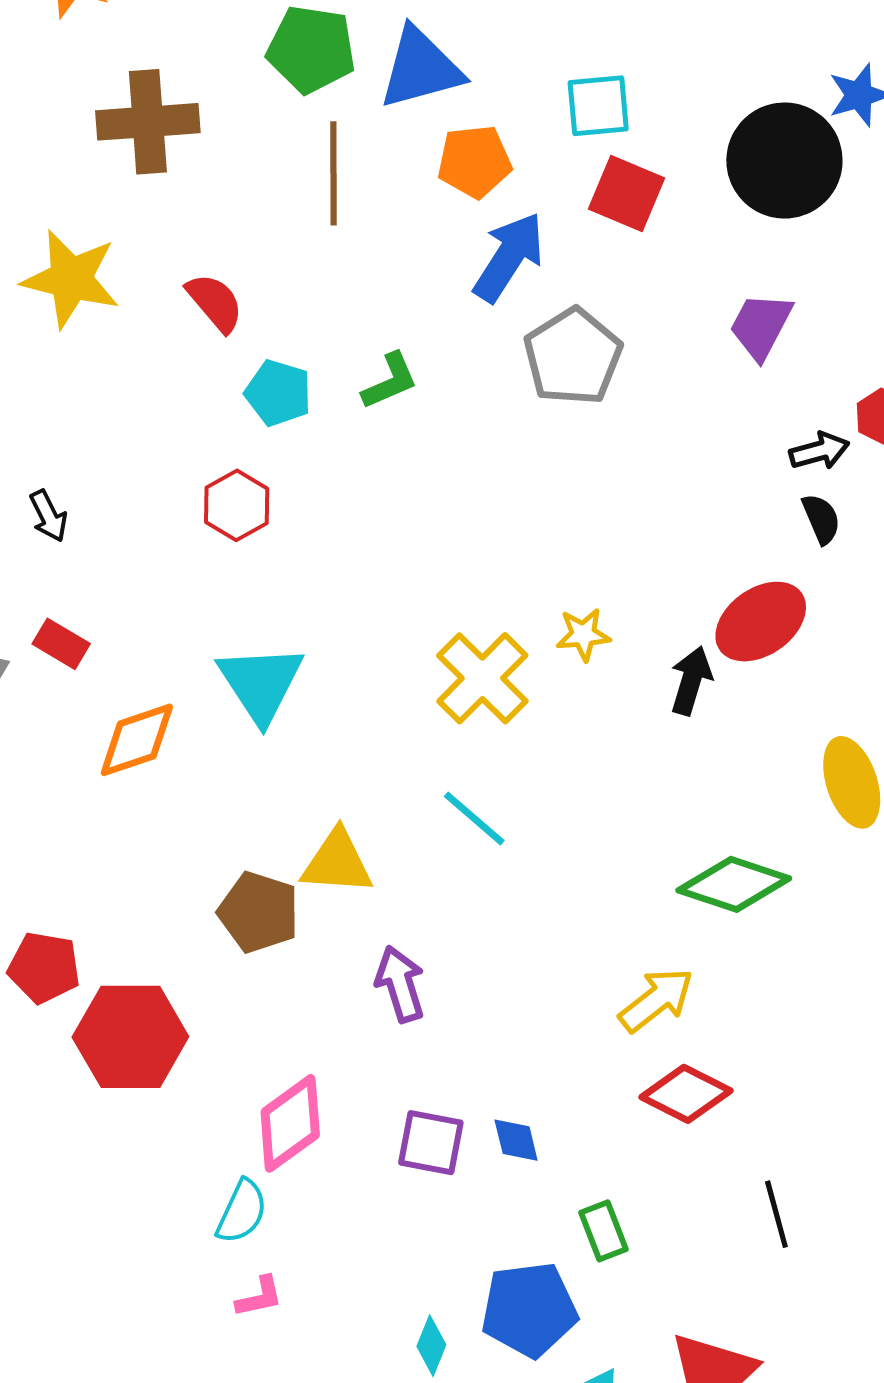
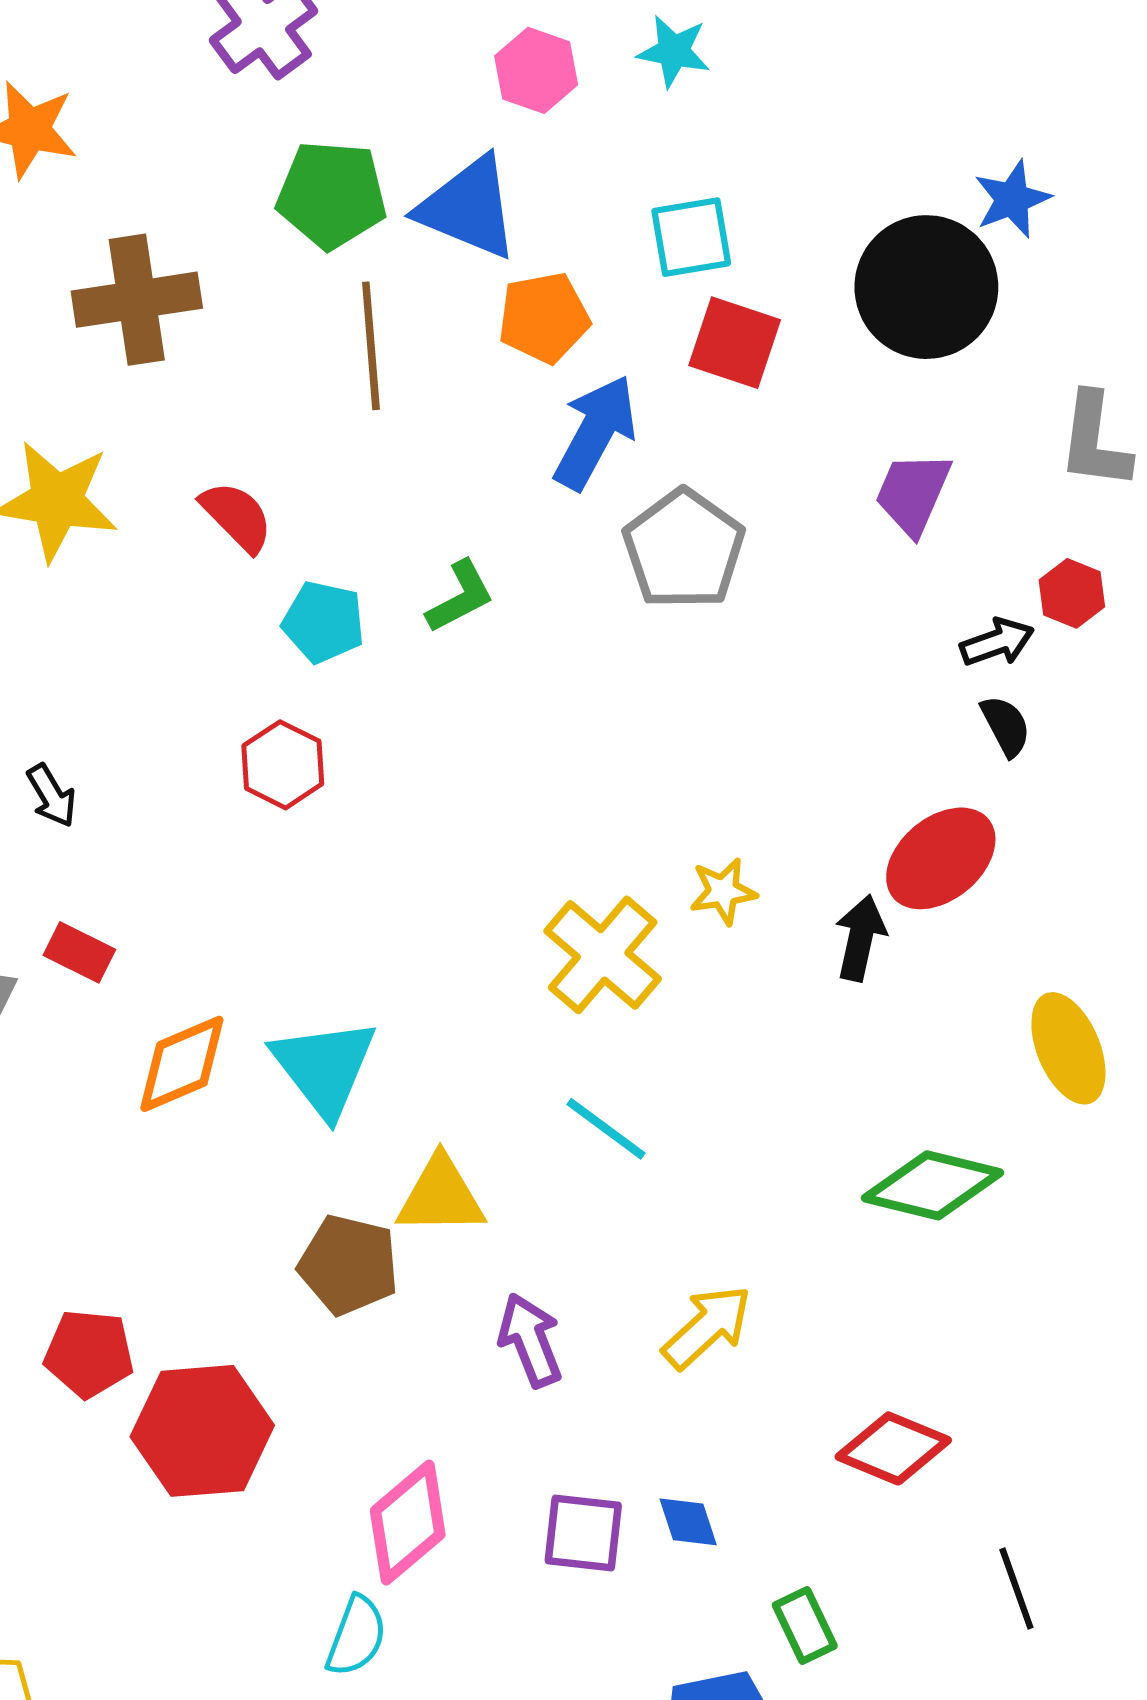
blue triangle: (421, 68) -> (468, 208), turned 42
cyan triangle: (261, 683) -> (324, 1067), moved
yellow arrow: (656, 1000) -> (707, 1327), moved

